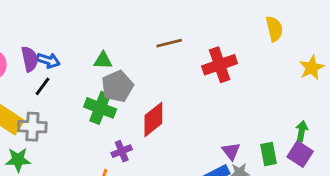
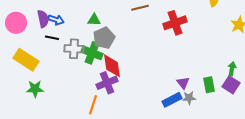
black line: (43, 86) -> (52, 38), turned 64
red diamond: (153, 119) -> (112, 66), moved, turned -60
gray cross: (32, 127) -> (74, 49), moved
purple cross: (122, 151) -> (107, 83), size x1.5

